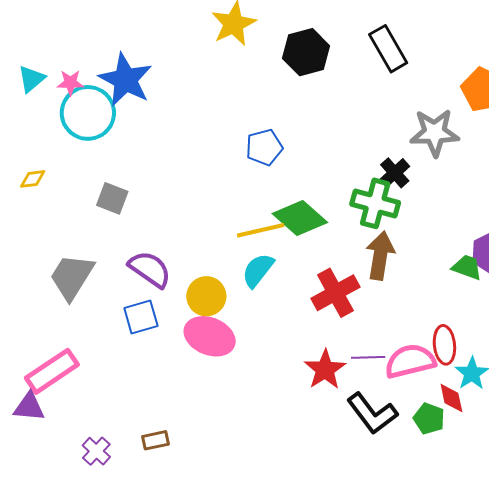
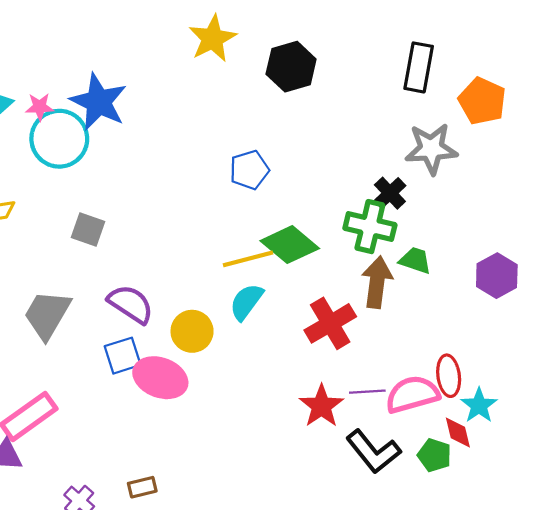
black rectangle: (388, 49) -> (419, 67), moved, turned 42
green trapezoid: (467, 267) -> (415, 260), moved
pink ellipse: (210, 336) -> (160, 378), moved

